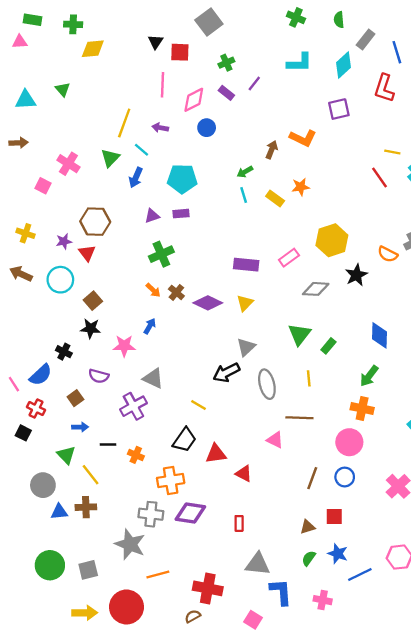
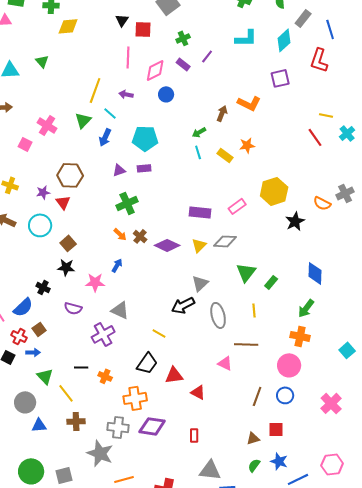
gray diamond: (316, 289) -> (225, 241), moved
brown square: (75, 398) -> (39, 329), moved
blue arrow: (80, 427) -> (33, 352), moved
brown cross: (86, 507) -> (76, 421), moved

